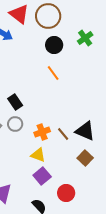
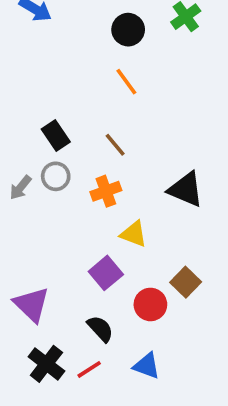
brown line: (63, 134) -> (115, 145), moved
yellow triangle: (38, 155) -> (134, 234), moved
brown square: (85, 158) -> (186, 282), moved

